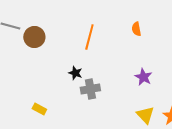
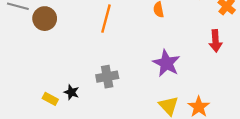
black star: (75, 73) -> (71, 92), moved
purple star: (143, 77) -> (166, 63), size x1.4

